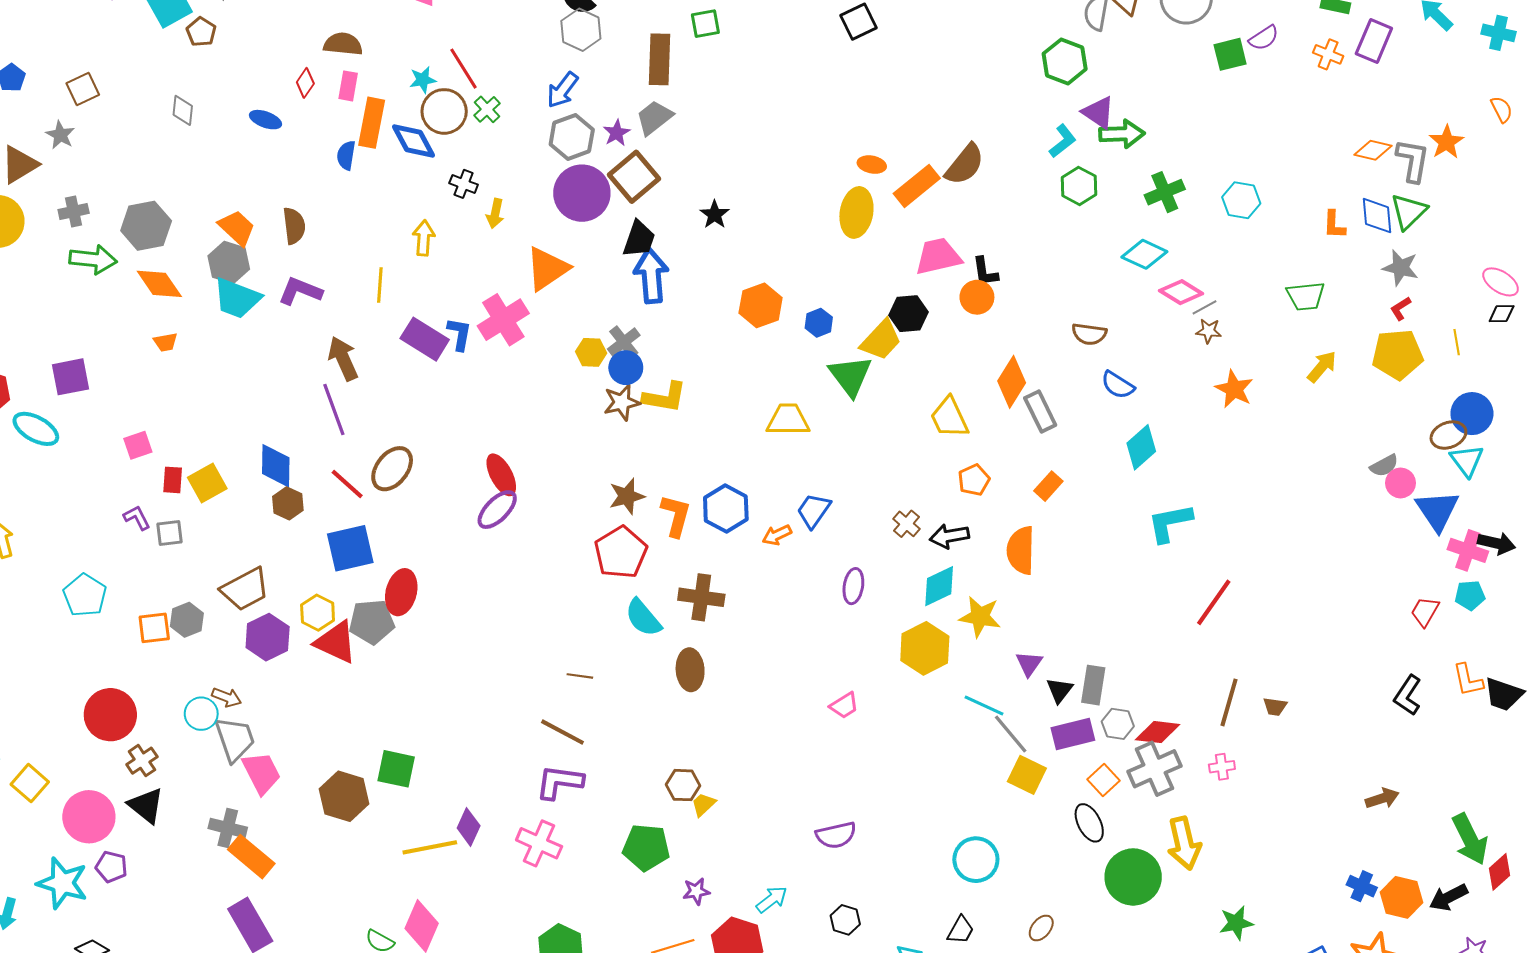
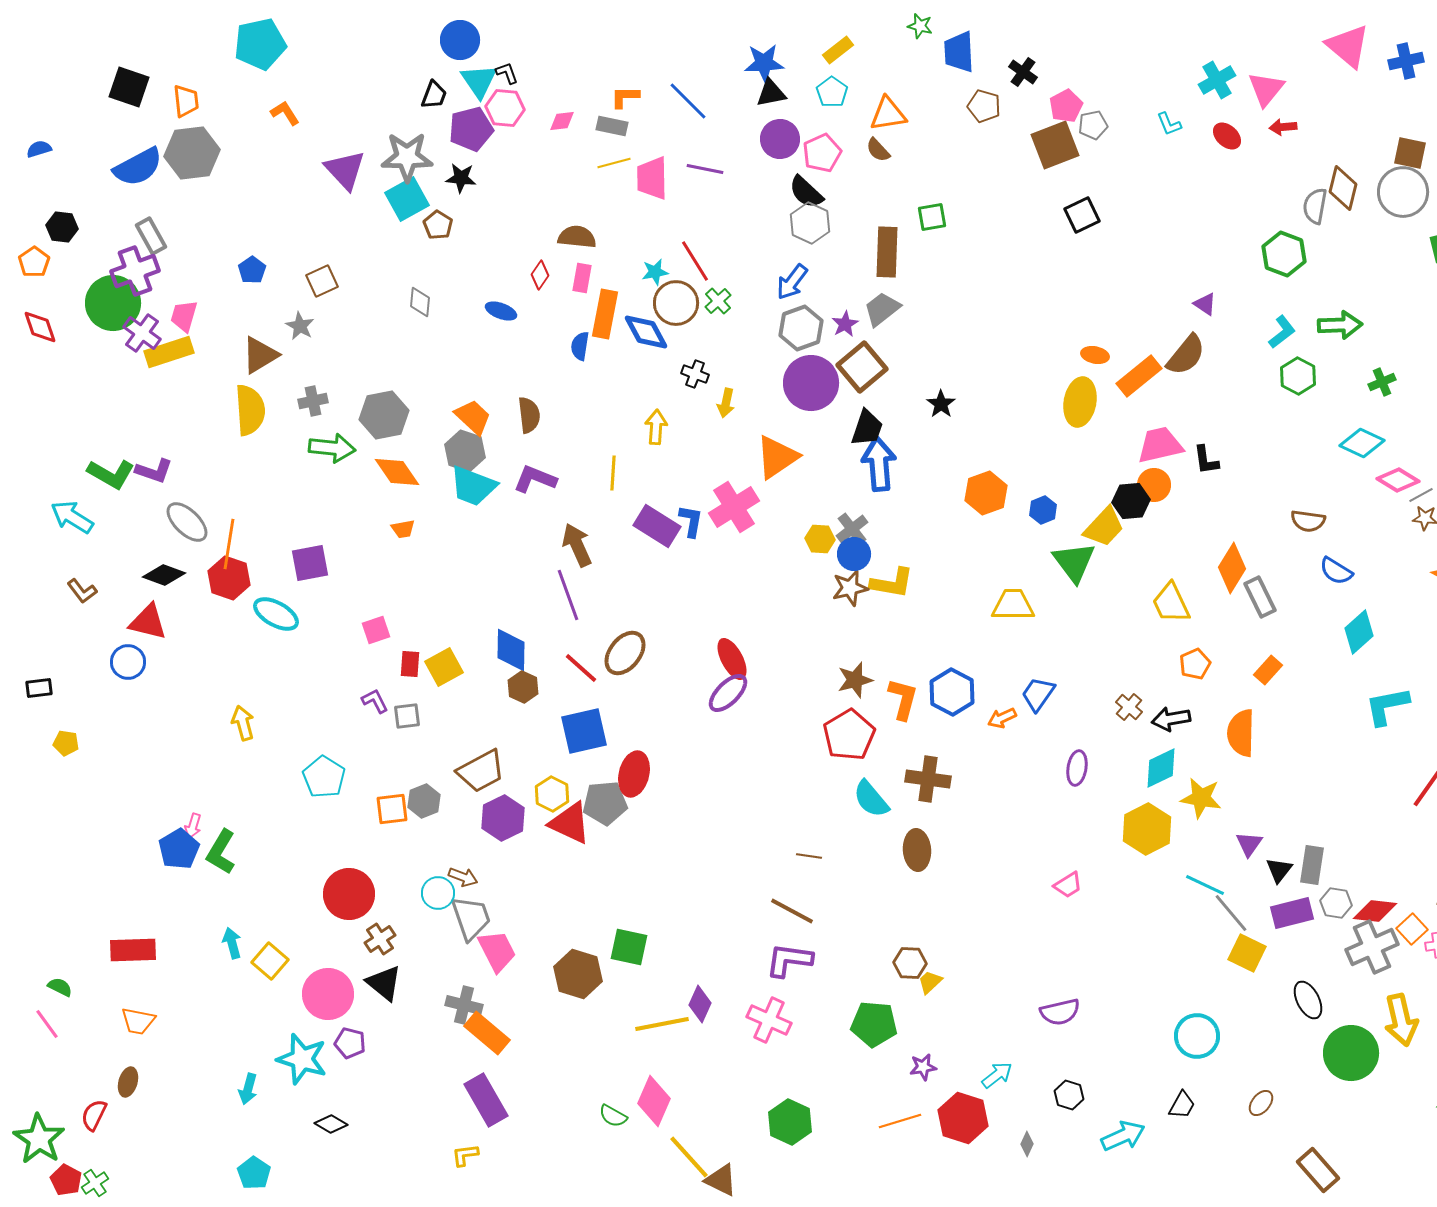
purple triangle: (1098, 112) -> (1205, 304), moved, size x0.7
green cross: (1165, 192) -> (1382, 382), size x0.7
orange circle: (977, 297) -> (1154, 485), moved
orange square: (1103, 780) -> (1412, 929), moved

